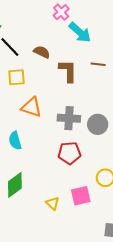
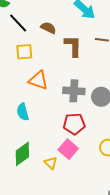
pink square: (81, 196) -> (68, 149), moved, turned -36
yellow triangle: (53, 203) -> (51, 163), moved

